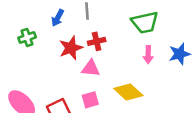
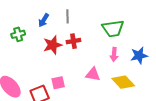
pink triangle: (91, 68) -> (93, 74), moved
yellow diamond: (128, 92) -> (123, 82), moved
pink square: (90, 100) -> (58, 83), moved

